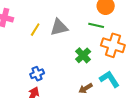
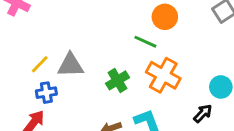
gray triangle: (59, 27) -> (70, 65), moved
yellow line: (35, 30) -> (40, 64), moved

